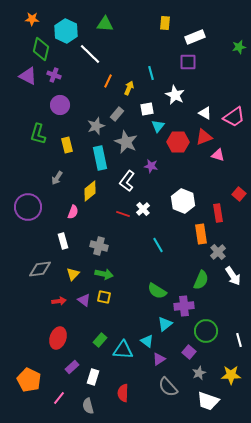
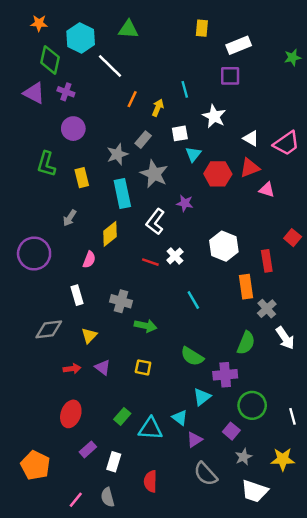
green arrow: (104, 274) -> (146, 326), moved
yellow square: (104, 297) -> (143, 367), moved
pink line: (59, 398) -> (76, 500), moved

